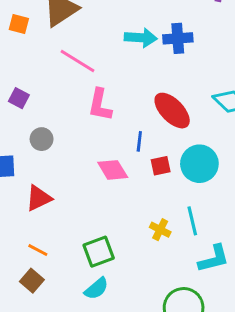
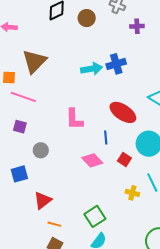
pink line: (78, 61) -> (23, 97), moved
red square: (161, 166) -> (124, 160), moved, turned -32
red triangle: (39, 198) -> (43, 200), moved

